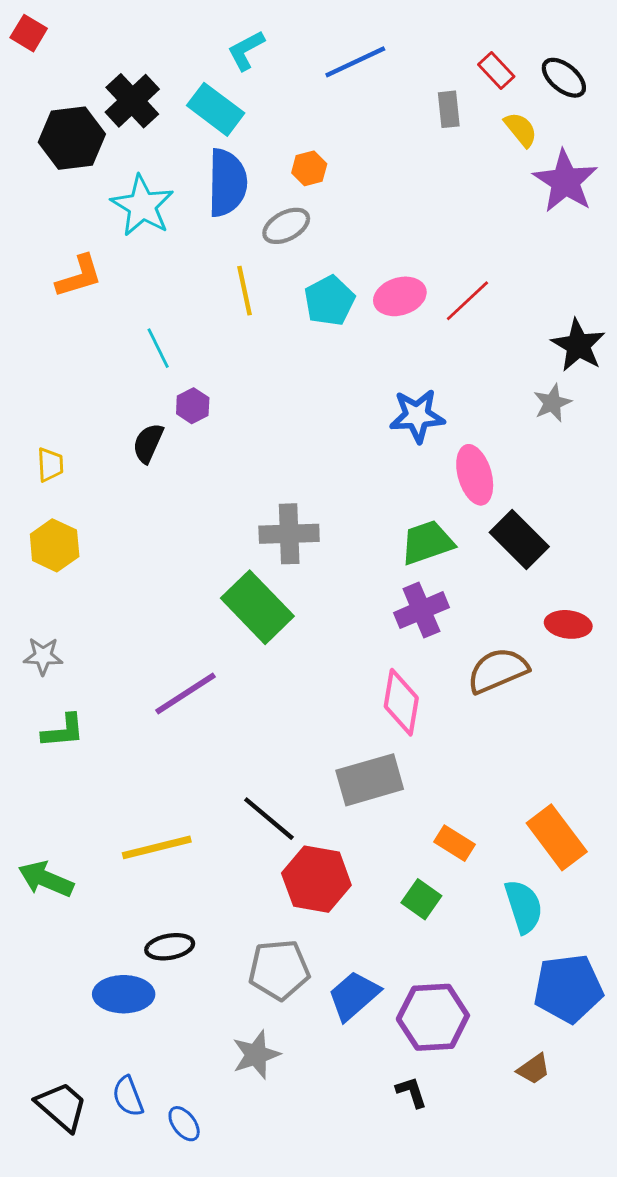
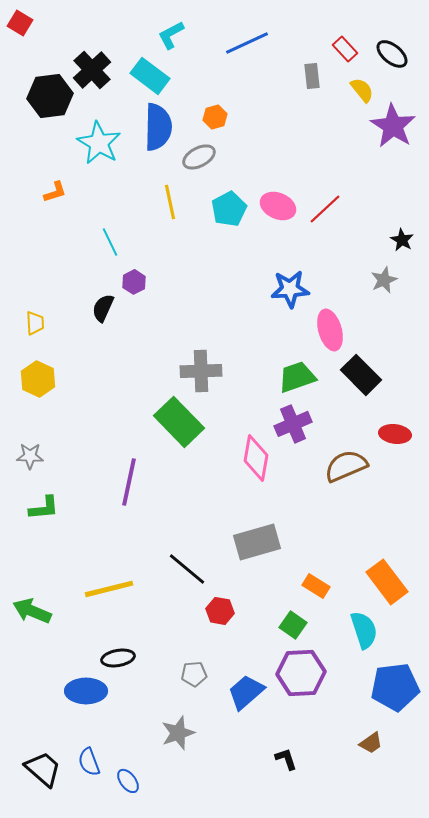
orange L-shape: (79, 276) -> (55, 192), size x0.7
pink ellipse: (400, 296) -> (278, 206), turned 40
black star: (578, 345) -> (402, 240), size x0.6
purple line: (185, 694) -> (129, 482), turned -45
pink diamond: (401, 702) -> (256, 458), moved
red hexagon: (316, 879) -> (220, 611), size x0.6
gray pentagon: (279, 970) -> (194, 674), size x0.6
purple hexagon: (433, 1017) -> (301, 673), moved

